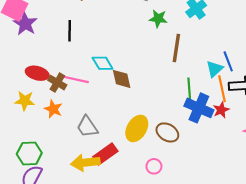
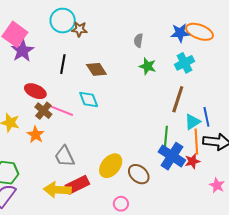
brown line: (176, 48) -> (178, 99), moved
red ellipse: (37, 73) -> (35, 91), moved
brown diamond: (122, 79) -> (96, 69), moved, turned -30

